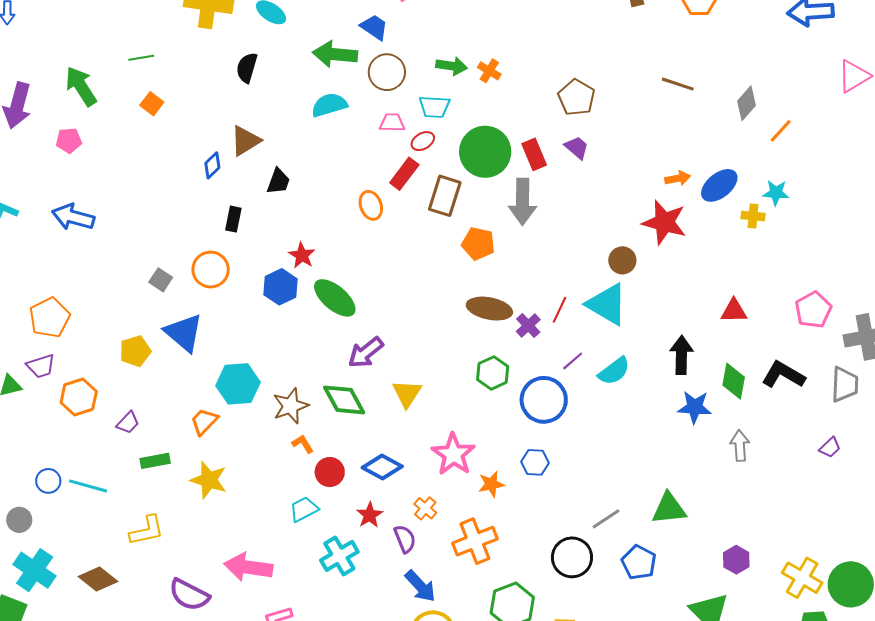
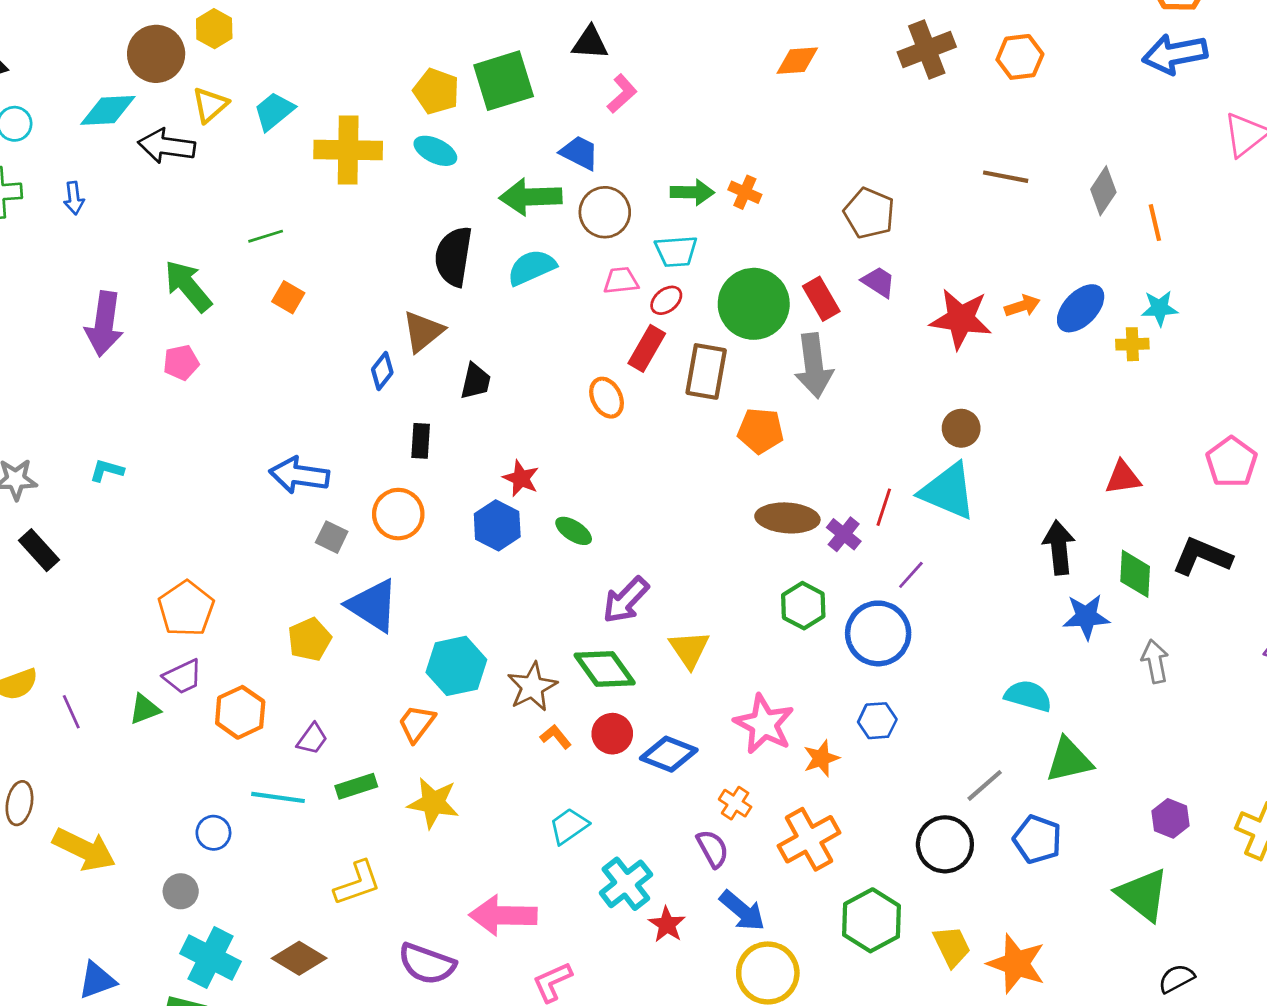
black semicircle: (247, 68) -> (454, 256), moved, size x1.4
orange line: (781, 131) -> (1155, 223), turned -48
blue arrow: (73, 217) -> (299, 475), moved
red star: (664, 222) -> (961, 319), moved
green ellipse: (335, 298) -> (574, 531), size x0.6
cyan semicircle: (614, 371) -> (1028, 696), moved, turned -120
red circle: (330, 472) -> (612, 734), moved
cyan line: (88, 486) -> (278, 797), moved
red star: (370, 515) -> (667, 924), moved

